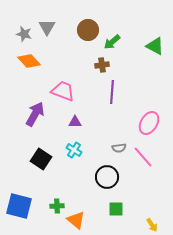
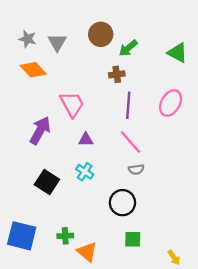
gray triangle: (47, 27) -> (57, 42), moved
pink trapezoid: (63, 91) -> (72, 104), turned 40
pink ellipse: (149, 123) -> (171, 103), moved
pink line: (143, 157) -> (130, 142), moved

